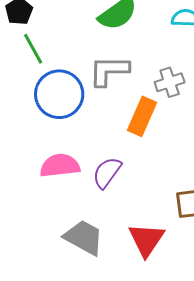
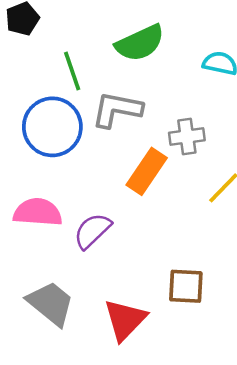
green line: (33, 49) -> (72, 71), moved

